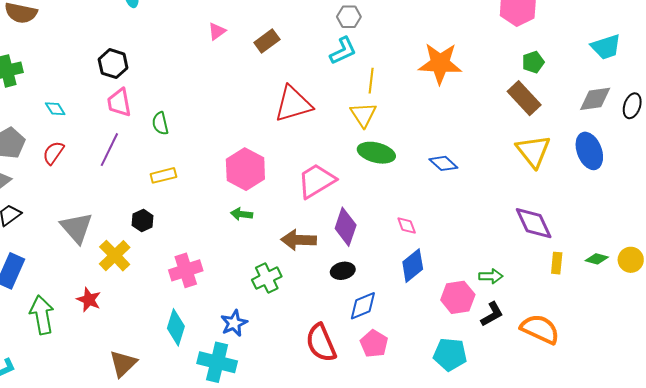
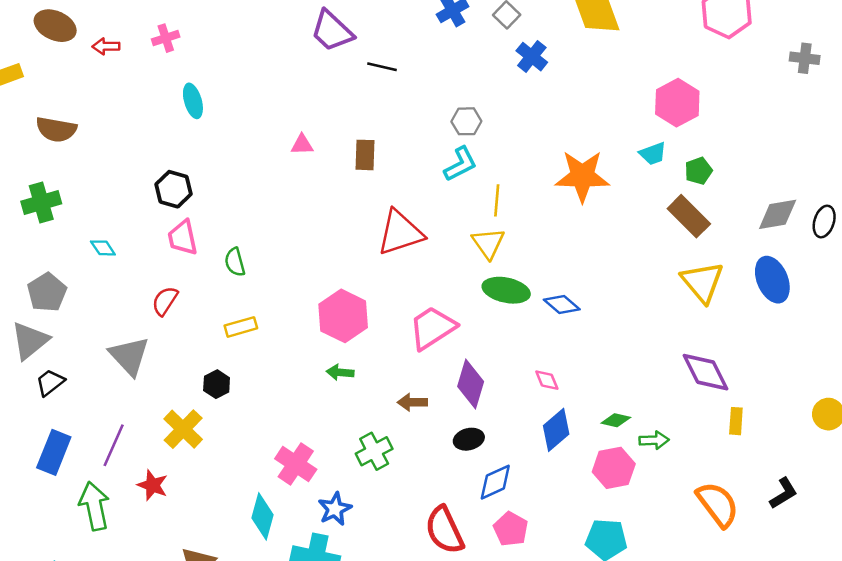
pink triangle: (217, 31) -> (302, 145), turned 36
brown rectangle: (267, 41) -> (365, 155), turned -50
cyan trapezoid: (606, 47) -> (653, 154), moved, size x0.7
purple line: (109, 150) -> (114, 445), moved
red semicircle: (53, 153) -> (165, 301), moved
blue diamond: (443, 163) -> (562, 305), moved
gray triangle: (77, 228) -> (129, 356), moved
brown arrow: (299, 240) -> (412, 402), size x0.7
green diamond: (597, 259) -> (616, 420), moved
pink cross: (186, 270) -> (296, 464), moved, turned -36
black L-shape: (492, 314) -> (784, 493), moved
orange semicircle: (540, 329) -> (718, 504), turned 30

